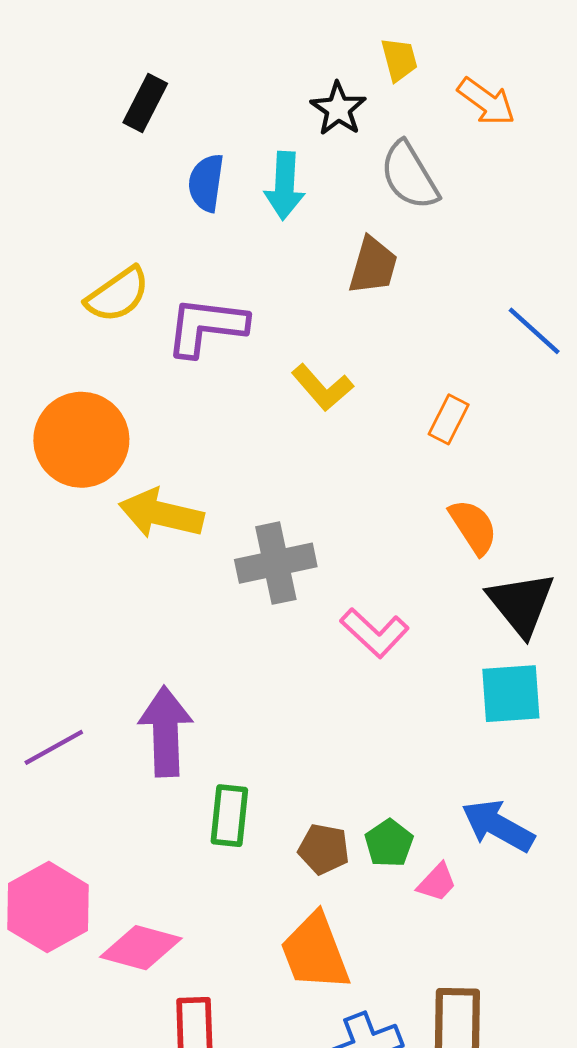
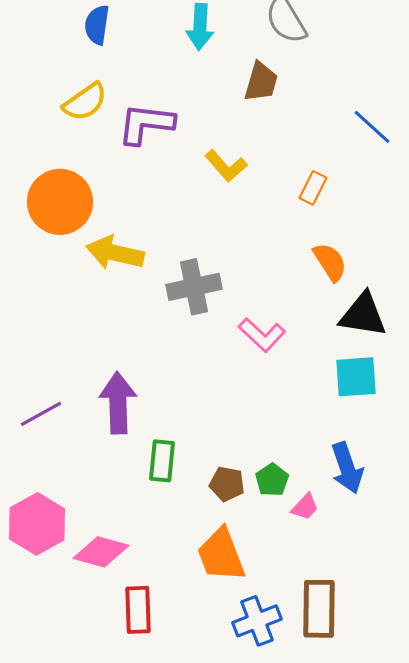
blue semicircle: (206, 183) -> (97, 25), moved
black triangle: (521, 604) -> (363, 315), turned -42
blue arrow: (498, 826) -> (347, 468), turned -138

